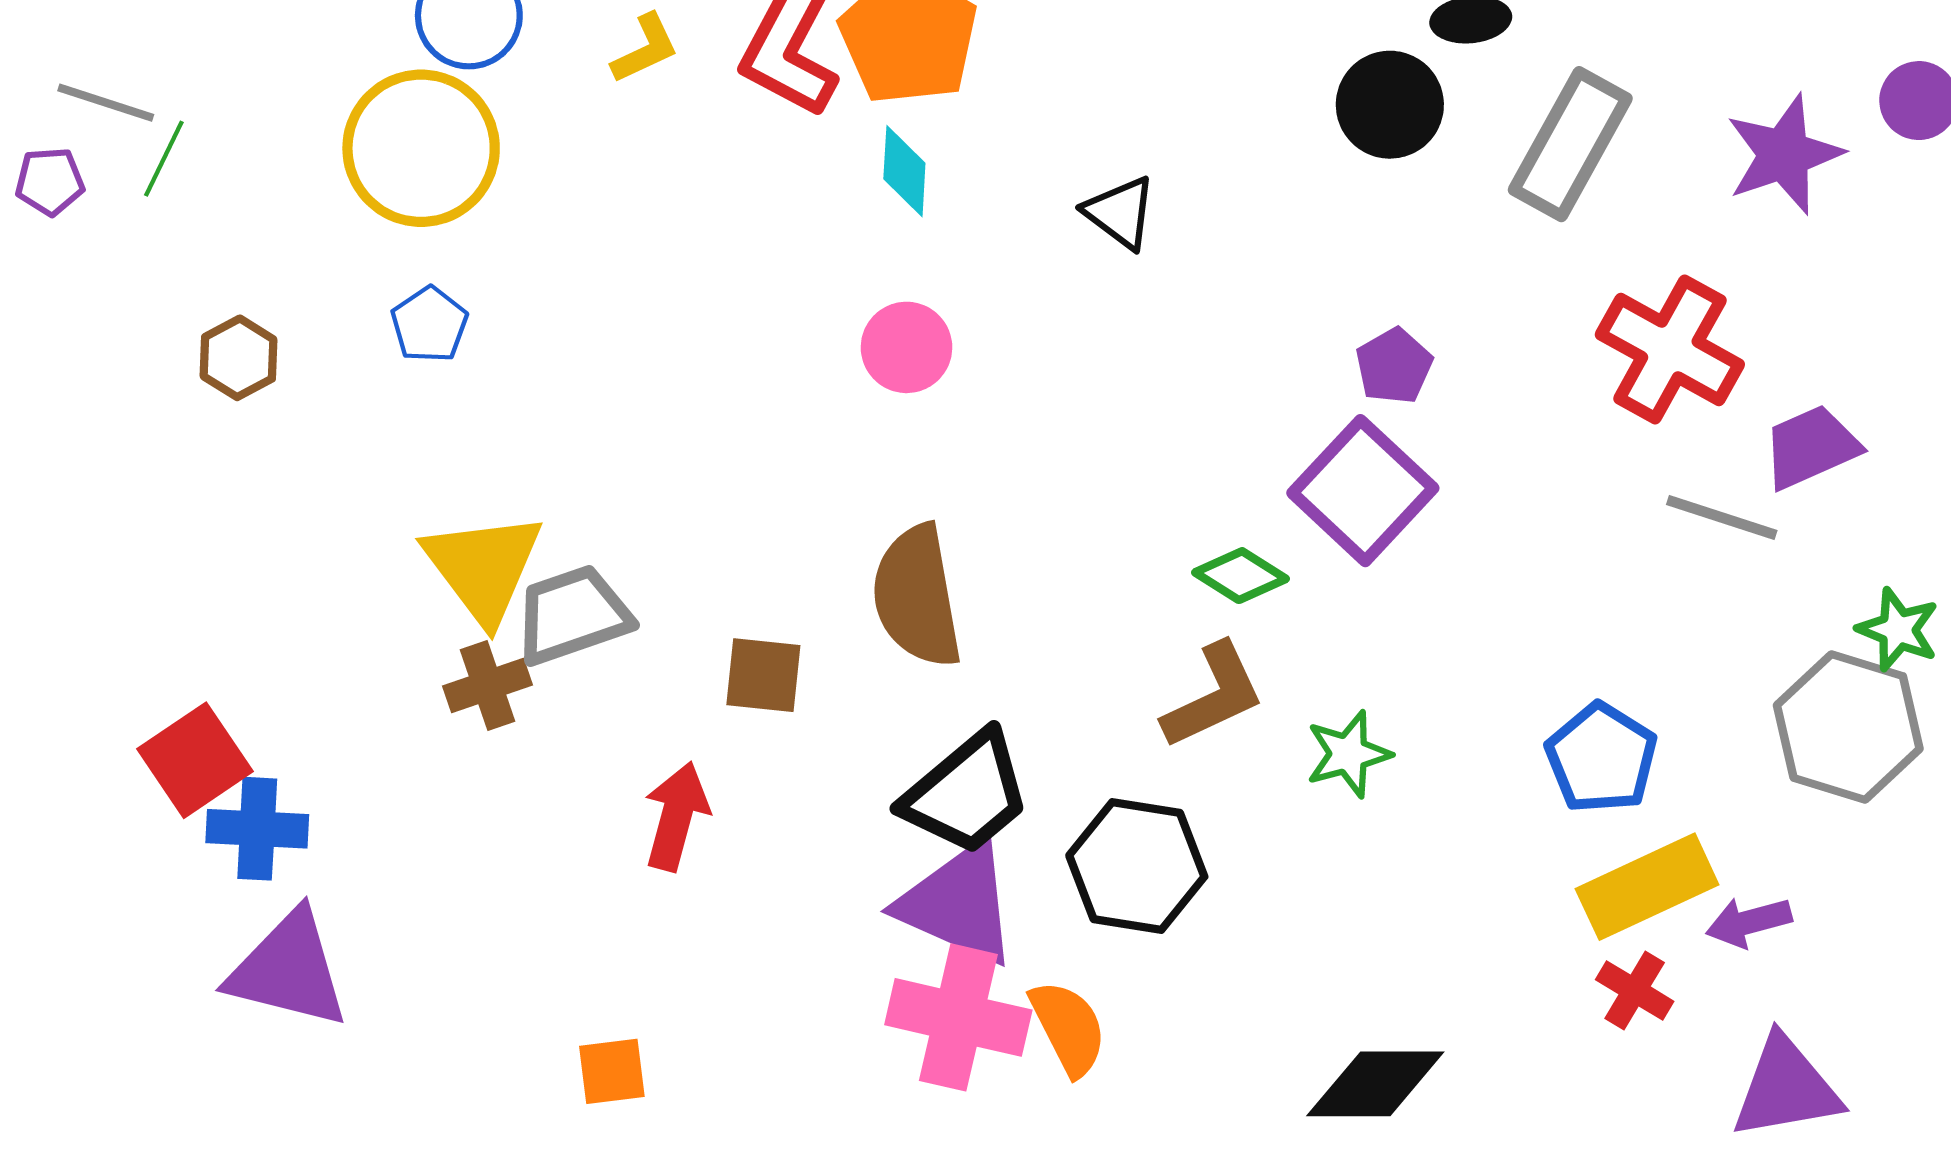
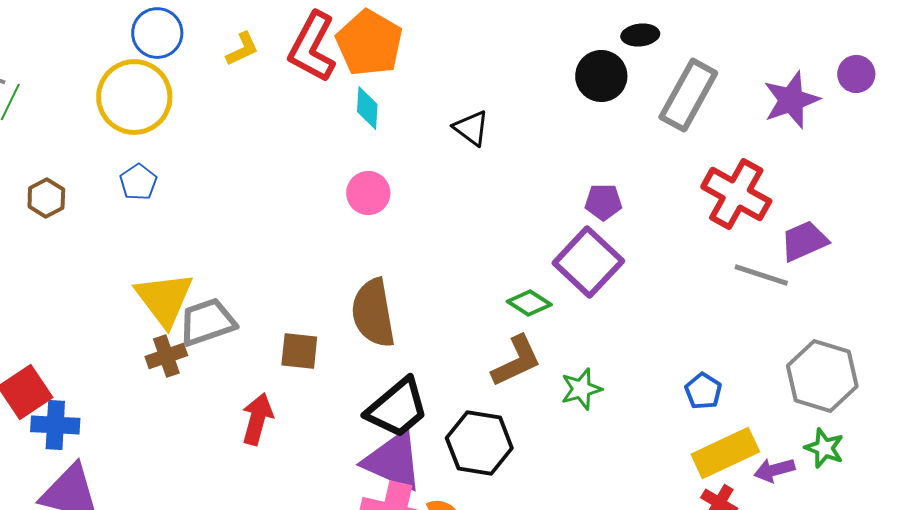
purple pentagon: (1394, 366) -> (603, 202), turned 30
green star: (1898, 630) -> (824, 448), moved
blue pentagon: (1601, 758) -> (703, 391), size x0.7

